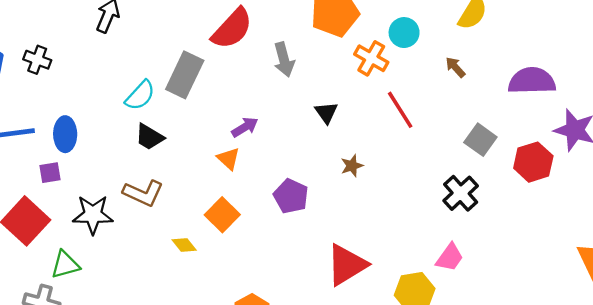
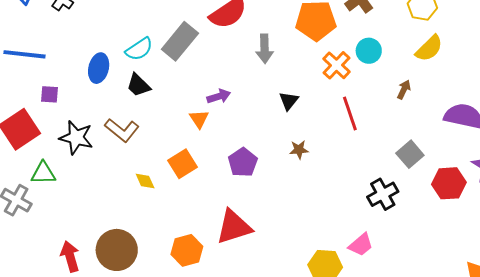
brown arrow: (455, 67) -> (404, 90), turned 54
blue ellipse: (65, 134) -> (99, 68), moved
red triangle: (347, 265) -> (234, 227), moved

